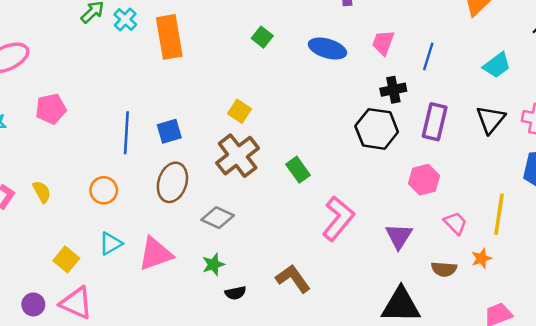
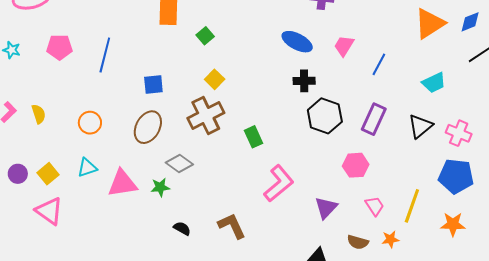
green square: (262, 37) -> (205, 36), moved
black cross: (393, 90) -> (304, 81), moved
blue line: (126, 133) -> (105, 55), moved
green star: (213, 264) -> (160, 187), moved
black semicircle: (235, 293) -> (182, 228), turned -150
purple circle: (33, 304) -> (18, 174), moved

